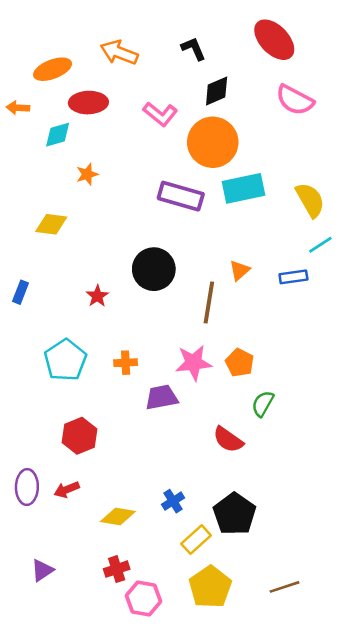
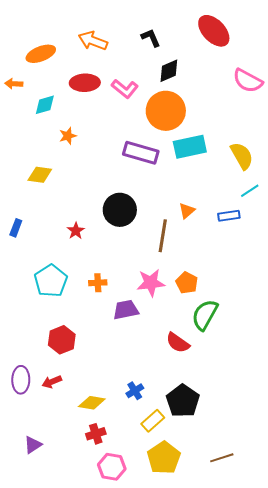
pink semicircle: (295, 100) -> (248, 81), moved
red ellipse: (88, 103) -> (85, 83), moved
green semicircle: (263, 404) -> (205, 315), size x1.5
red cross: (117, 569) -> (96, 434), moved

